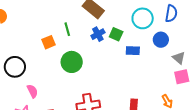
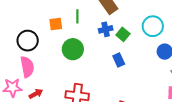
blue rectangle: (133, 51) -> (119, 60), moved, turned 48
black circle: (15, 67) -> (28, 41), moved
pink semicircle: (32, 91) -> (27, 67), size x1.5

